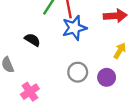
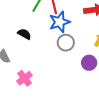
gray circle: (78, 72) -> (66, 43), moved

